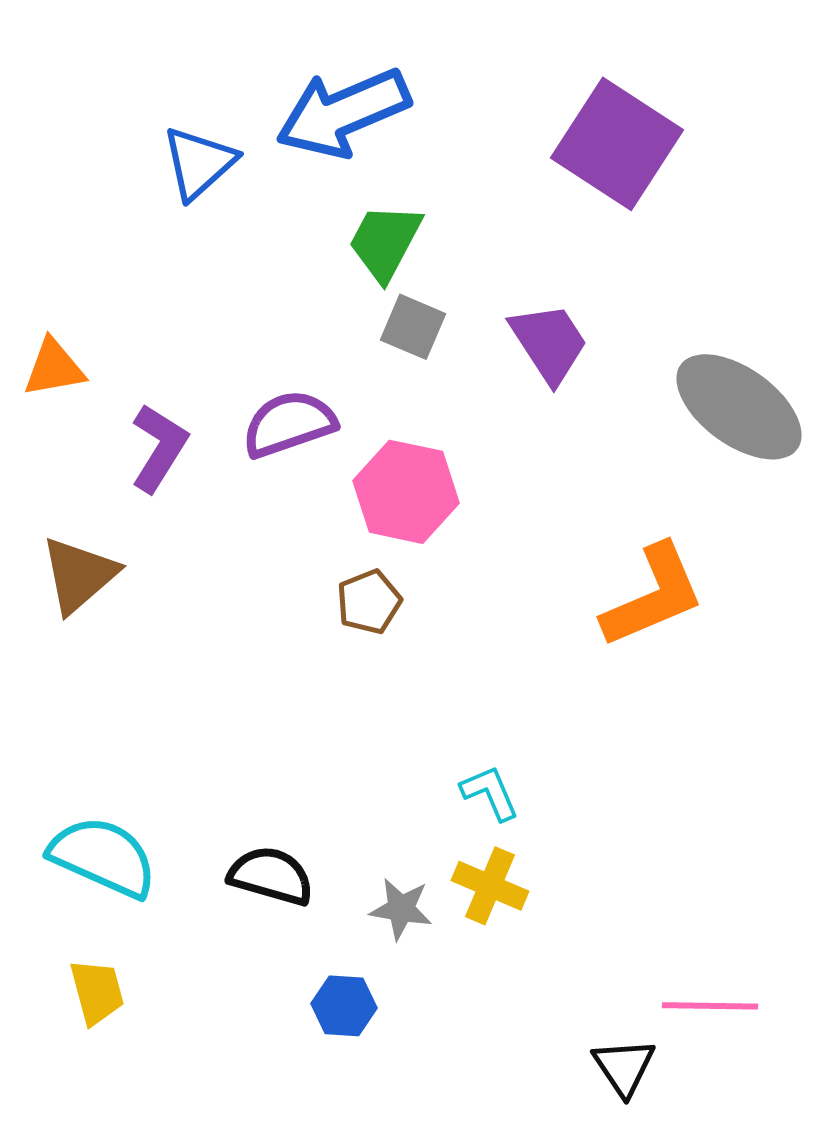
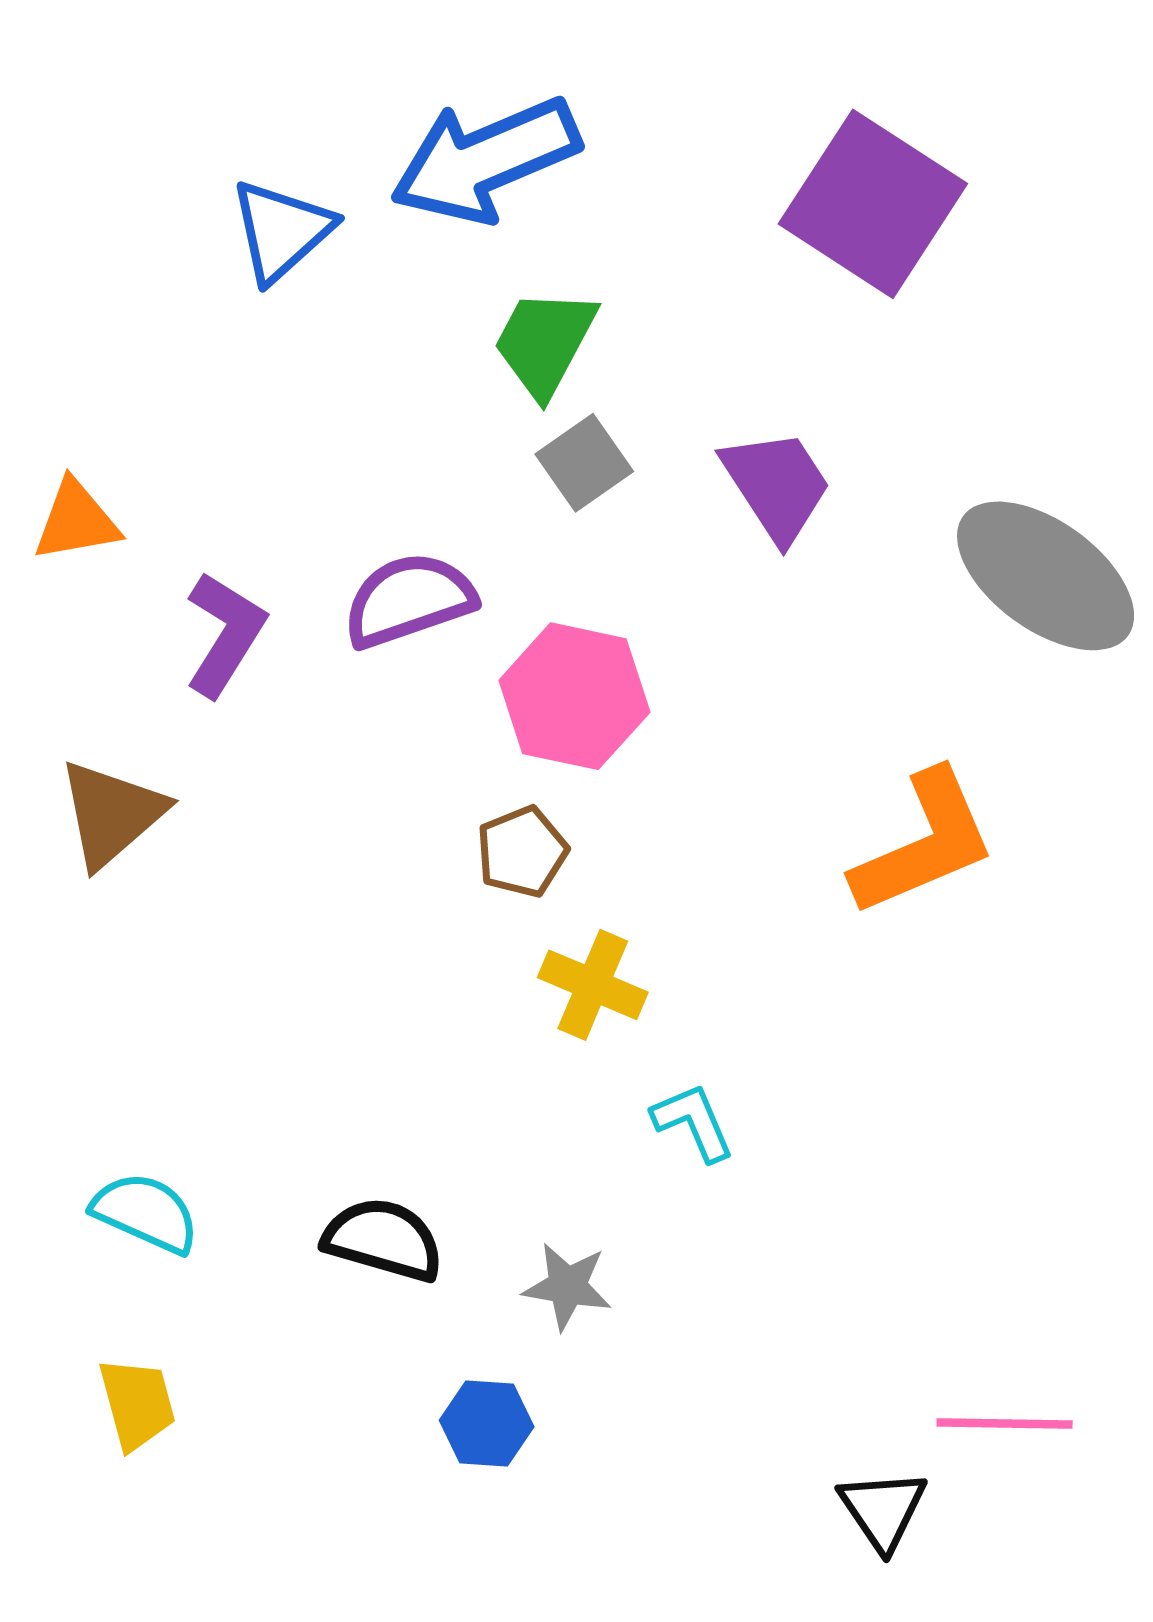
gray square: (413, 327) -> (584, 463), turned 32
cyan semicircle: (103, 857) -> (146, 1213), size x0.7
yellow cross: (490, 886) -> (593, 985), moved

